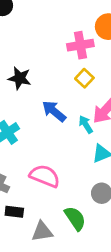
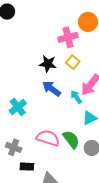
black star: (20, 78) -> (48, 64), moved
green semicircle: (75, 218) -> (71, 139), moved

